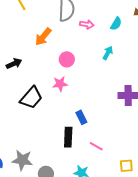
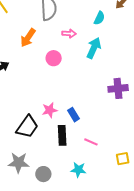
pink arrow: (87, 24) -> (69, 34), moved
cyan arrow: (108, 53) -> (94, 48), size x1.5
pink star: (60, 84) -> (50, 110), moved
black trapezoid: (31, 98) -> (27, 127), moved

